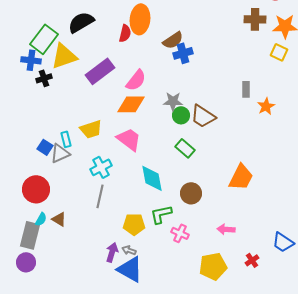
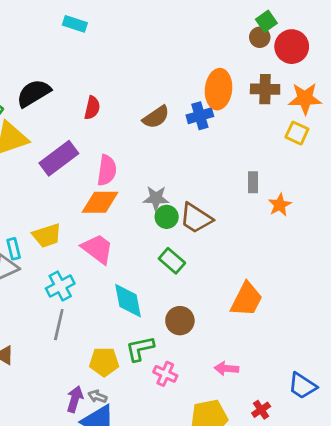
orange ellipse: (140, 19) -> (219, 89), moved
blue cross: (183, 53) -> (200, 116), moved
pink semicircle: (136, 80) -> (107, 170), turned -30

